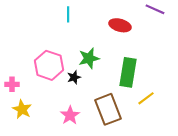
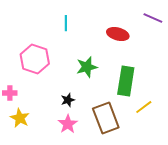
pink hexagon: (49, 65) -> (35, 59), moved
black star: (74, 77) -> (68, 100), moved

